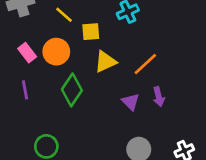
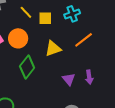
yellow square: (91, 32) -> (45, 18), moved
orange line: (145, 64) -> (84, 40), moved

